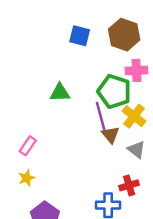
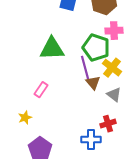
green triangle: (60, 93) -> (52, 49), size x1.5
pink rectangle: (28, 146) -> (41, 90), moved

